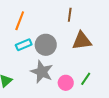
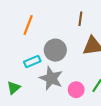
cyan rectangle: (24, 45) -> (32, 62), moved

